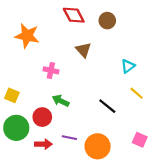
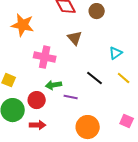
pink cross: (51, 70) -> (45, 57), size x1.5
green arrow: (61, 101) -> (54, 85), turned -35
black line: (107, 106) -> (95, 78), moved
purple line: (69, 138) -> (71, 97), moved

